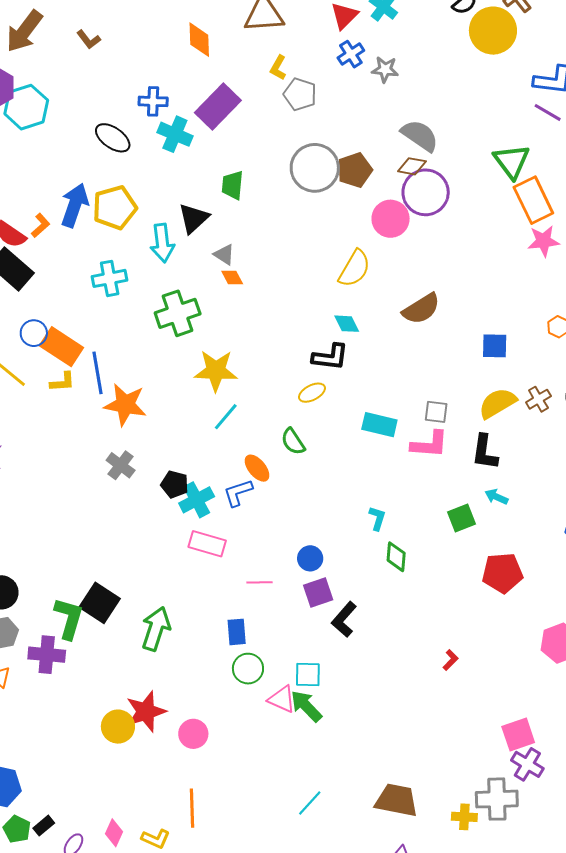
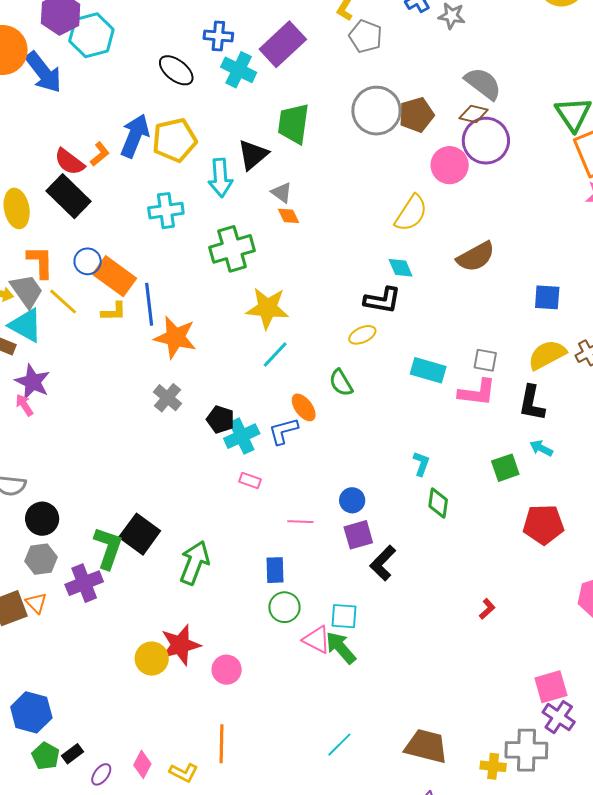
green trapezoid: (232, 185) -> (293, 124), size x1.4
pink rectangle: (207, 544) -> (250, 480), size x0.6
purple cross: (47, 655) -> (84, 583), turned -30

